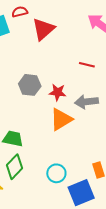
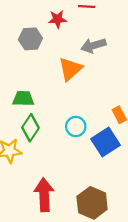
red star: (58, 92) -> (57, 19), moved

